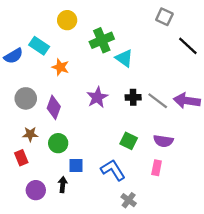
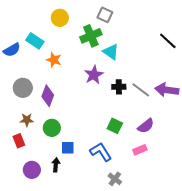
gray square: (164, 17) -> (105, 15), moved
purple star: (97, 97) -> (94, 75), moved
purple semicircle: (163, 141) -> (146, 126), turned -48
pink rectangle: (157, 168) -> (140, 150), turned 56

